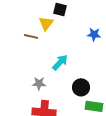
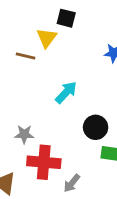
gray star: (39, 83) -> (24, 134), moved

